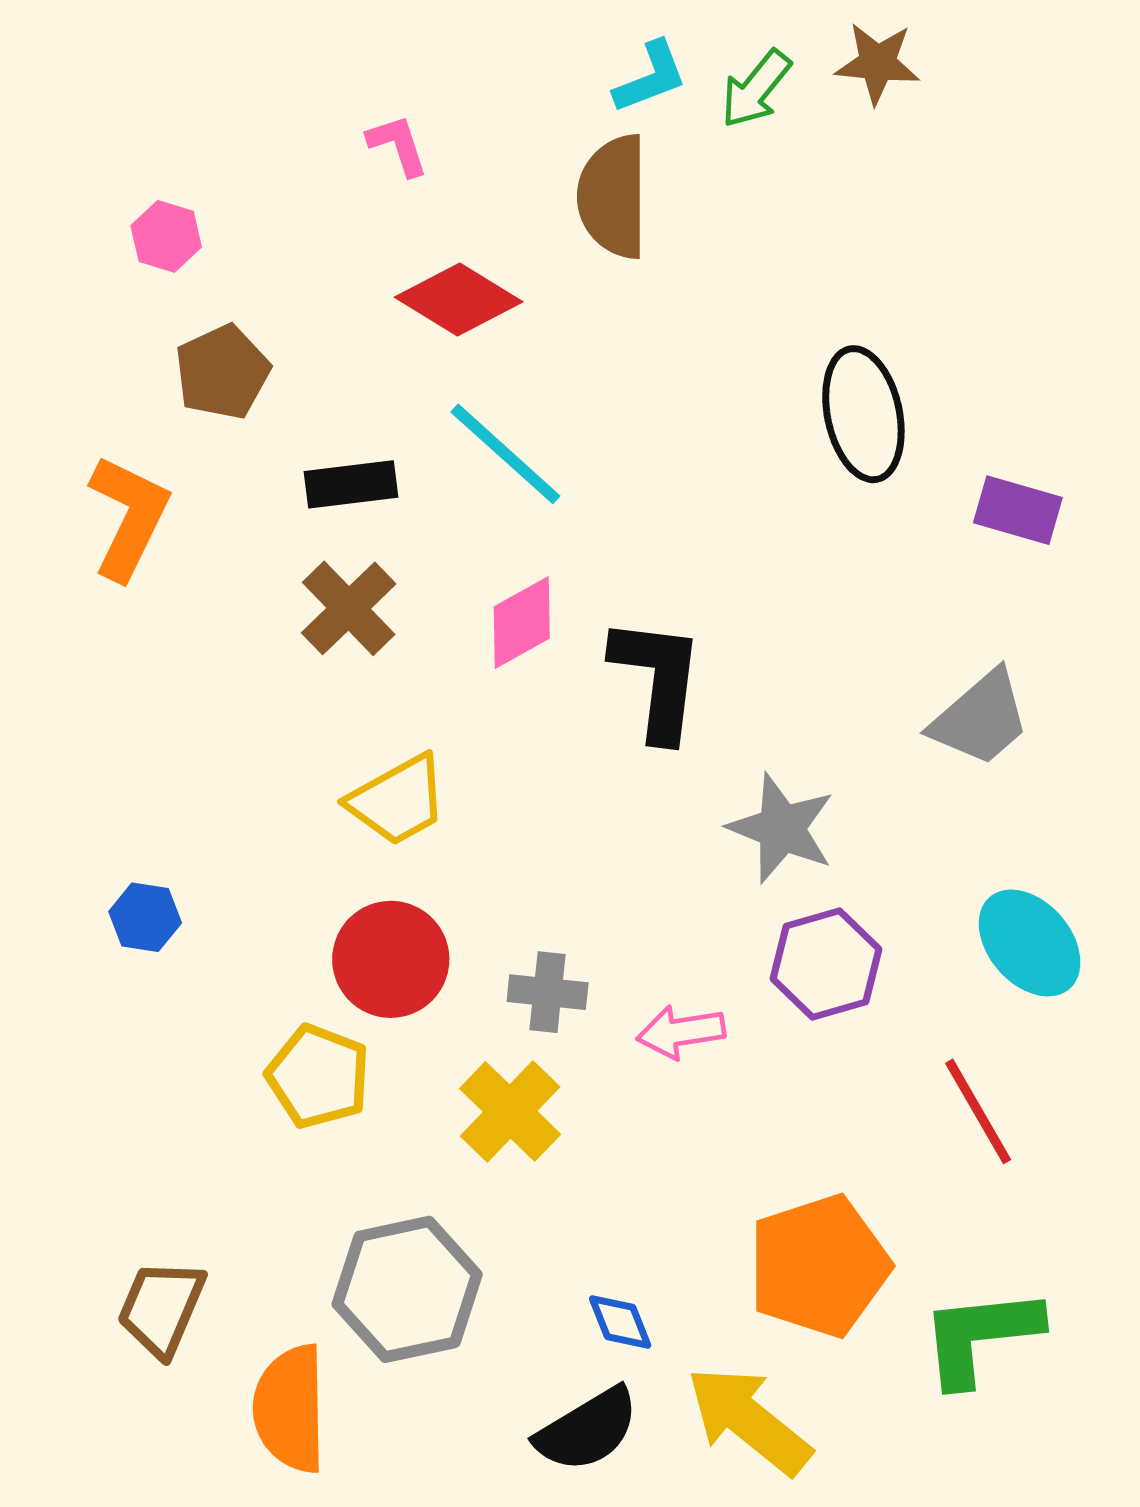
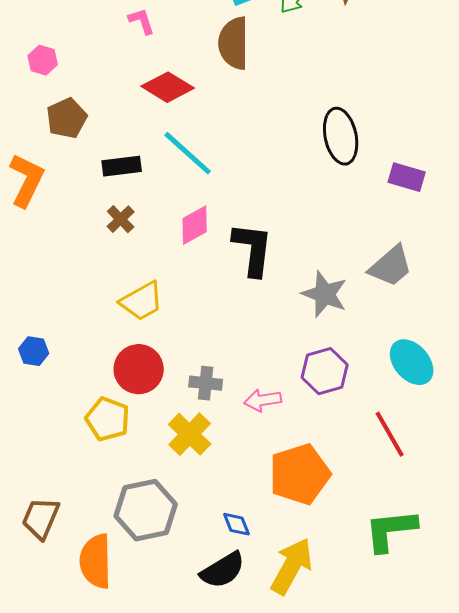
brown cross: (349, 608) -> (121, 219), size x0.7
gray star: (782, 828) -> (325, 294), moved
orange pentagon: (819, 1266) -> (300, 474), moved
yellow arrow: (749, 1420) -> (292, 566), turned 80

